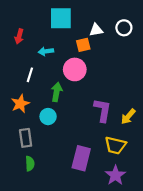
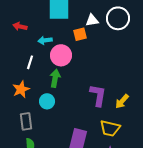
white circle: (124, 28) -> (118, 18), size x1.5
red arrow: (19, 36) -> (20, 26), turned 88
pink circle: (75, 69) -> (61, 55), moved

